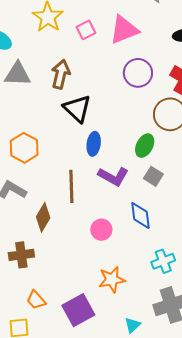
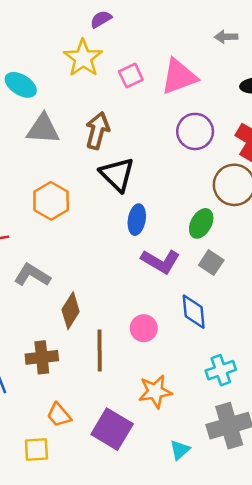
orange hexagon: (24, 148) -> (51, 201), moved
brown line: (71, 186) -> (100, 350), moved
purple square: (78, 310) -> (112, 429), turned -32

